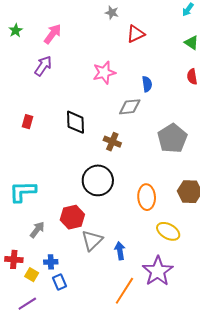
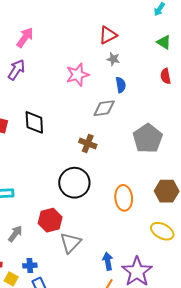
gray star: (112, 13) -> (113, 59), moved
black diamond: (76, 122) -> (34, 122), moved
yellow ellipse: (168, 231) -> (162, 231), moved
blue arrow: (120, 251) -> (108, 261), moved

